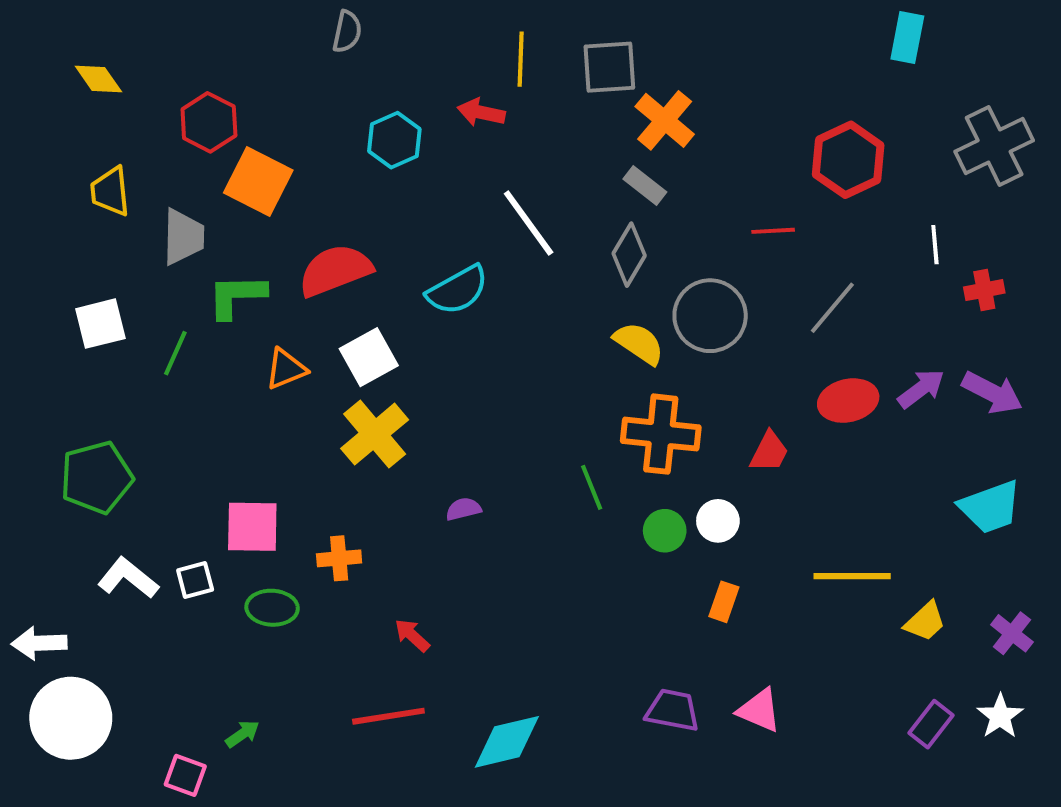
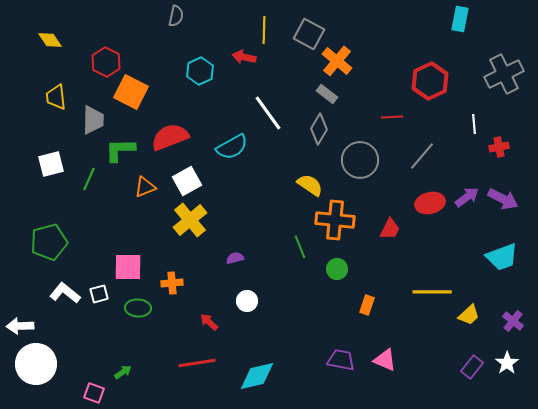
gray square: (609, 67) -> (309, 34), turned 32
yellow semicircle: (639, 343) -> (310, 185), moved
white circle: (718, 521) -> (247, 301), moved

